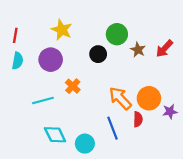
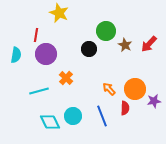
yellow star: (62, 30) -> (59, 13), moved
red line: (15, 35) -> (36, 35), moved
orange arrow: (120, 98) -> (109, 89), size x0.6
cyan circle: (85, 144) -> (73, 116), moved

